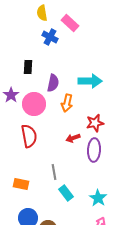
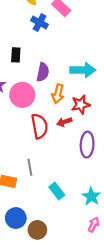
red star: (95, 123) -> (81, 105), moved
red semicircle: (29, 136) -> (40, 126), moved
red arrow: (73, 138) -> (64, 122), moved
gray line: (54, 172) -> (30, 167), moved

